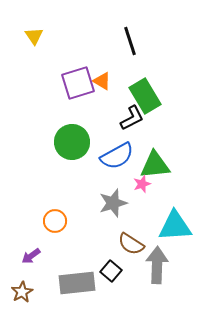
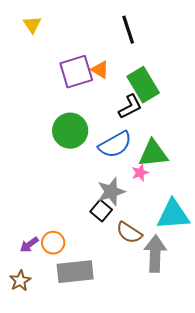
orange circle: (55, 221) -> (53, 243), moved
black square: (111, 271) -> (101, 211), moved

